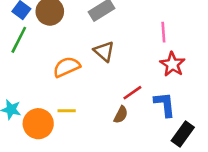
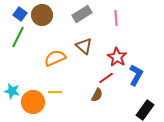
pink line: (163, 32) -> (116, 18), moved
red star: (172, 64) -> (117, 57), moved
blue L-shape: (165, 104) -> (136, 75), moved, turned 35

